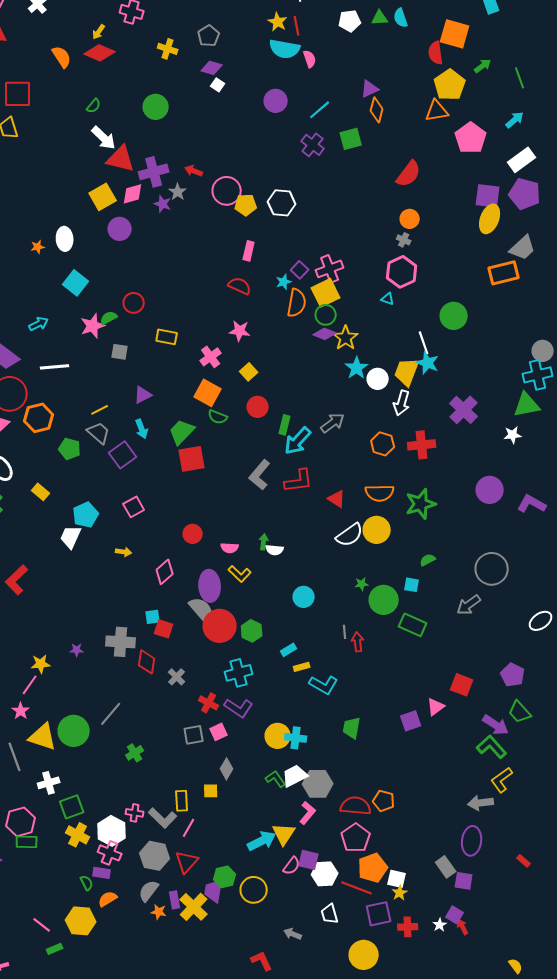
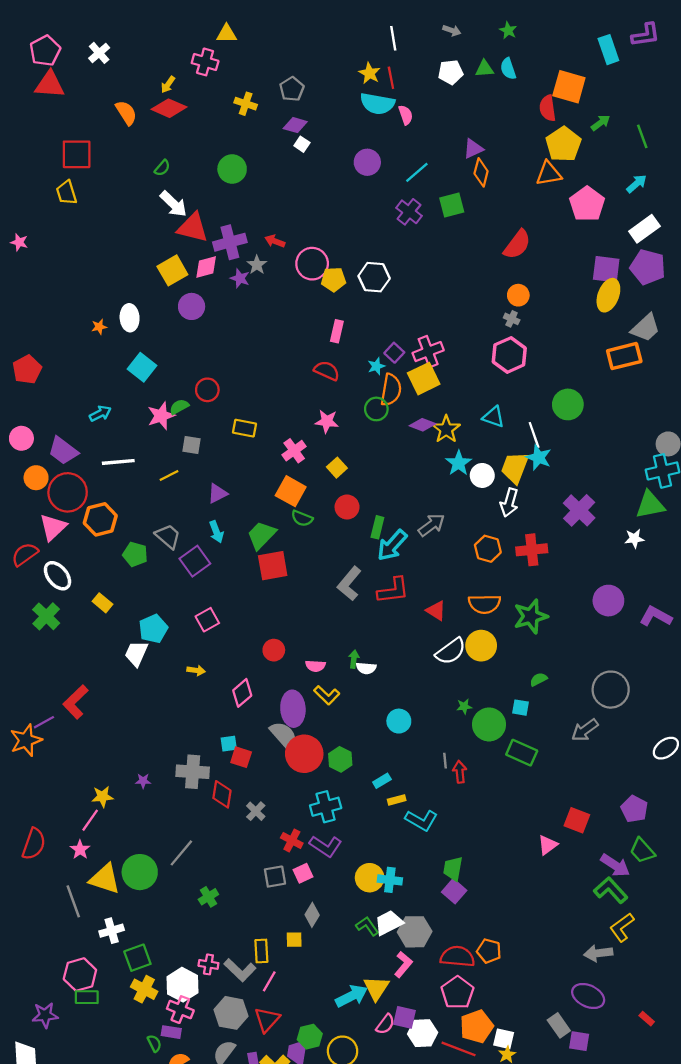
cyan triangle: (388, 299) -> (493, 417), moved, size x1.5
green circle: (326, 315) -> (376, 409), moved
yellow line: (100, 410) -> (169, 475), moved
purple square: (411, 721) -> (454, 891), moved, turned -30
purple ellipse: (472, 841) -> (588, 996), turned -72

